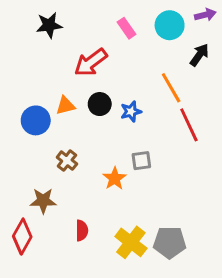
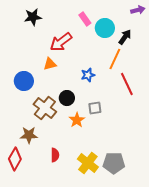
cyan circle: (170, 25) -> (105, 28), moved
black arrow: (199, 55) -> (125, 37), moved
orange line: (171, 88) -> (115, 59), turned 55
black circle: (100, 104) -> (67, 98), moved
orange triangle: (65, 106) -> (50, 64), moved
brown cross: (67, 161) -> (45, 108), size x1.6

